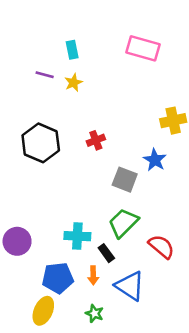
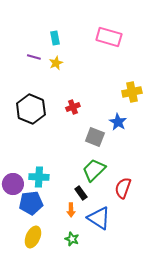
cyan cross: (77, 236) -> (39, 177), moved
red semicircle: (161, 247) -> (123, 188), turned -110
blue pentagon: (58, 278) -> (31, 203), moved

